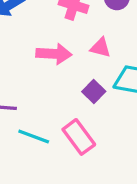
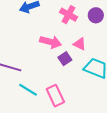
purple square: (94, 91) -> (65, 59), moved

